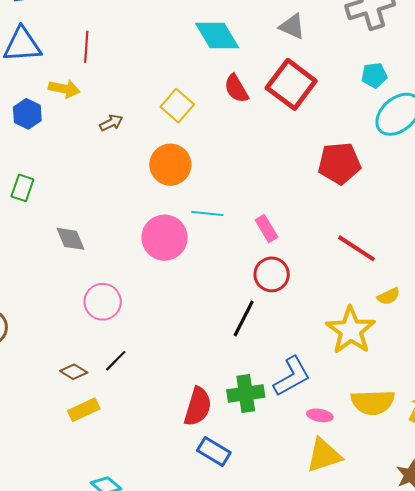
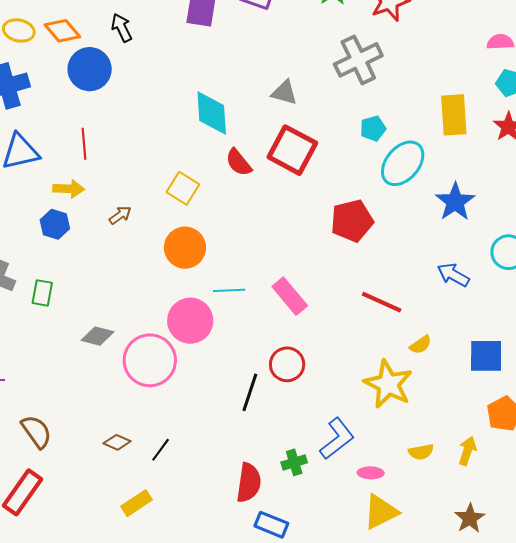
cyan diamond: (217, 36) -> (212, 113), turned 36
blue hexagon: (27, 114) -> (55, 224), moved
pink rectangle: (266, 228) -> (290, 296), size x1.4
gray diamond: (71, 239) -> (97, 336), turned -44
red circle: (272, 274) -> (287, 364), moved
pink circle: (103, 302) -> (150, 360), moved, size x1.4
black line: (244, 318) -> (250, 392), moved
brown diamond: (74, 372) -> (117, 442), moved
green cross: (246, 393) -> (294, 462), size x0.7
yellow semicircle: (373, 402) -> (421, 452), size x0.6

